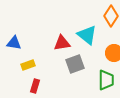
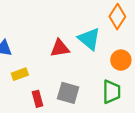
gray square: (75, 64) -> (68, 93), moved, turned 36
red rectangle: (35, 86) -> (37, 99), moved, turned -32

